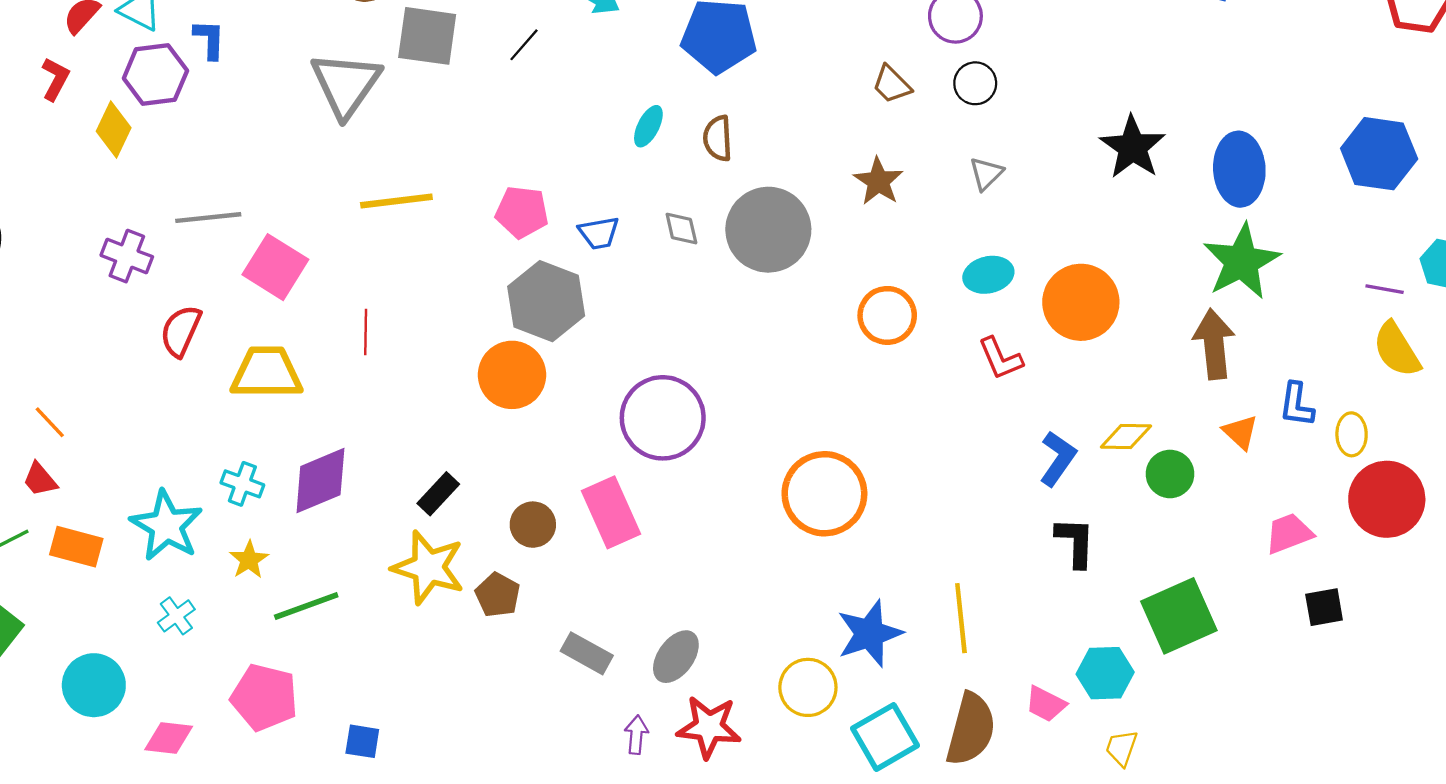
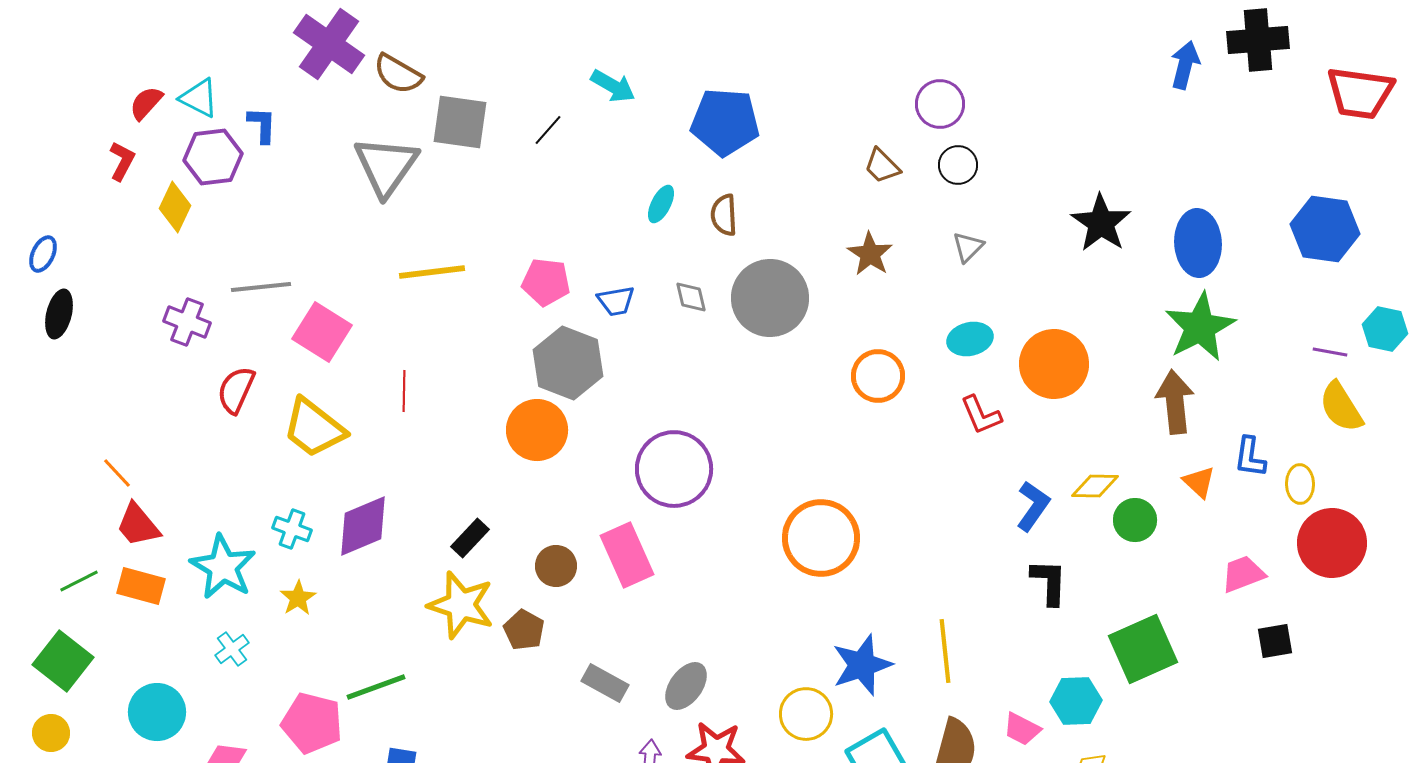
yellow trapezoid: (267, 373) -> (314, 428), turned -142
red trapezoid: (40, 479) -> (138, 525), moved, size x1.4
green line: (306, 606) -> (376, 687), moved

